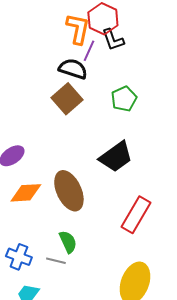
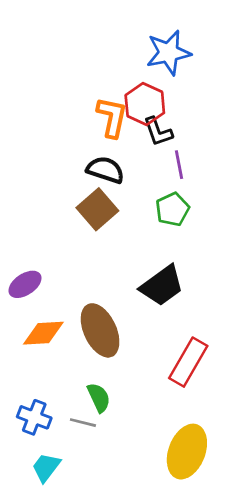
purple line: (89, 51) -> (179, 165), moved, turned -35

